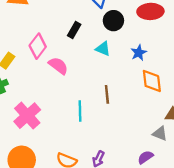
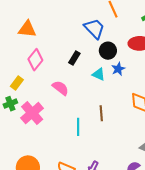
pink diamond: (38, 46) -> (35, 60), moved
blue star: (139, 53) -> (118, 69), moved
pink cross: (27, 116) -> (32, 113), moved

